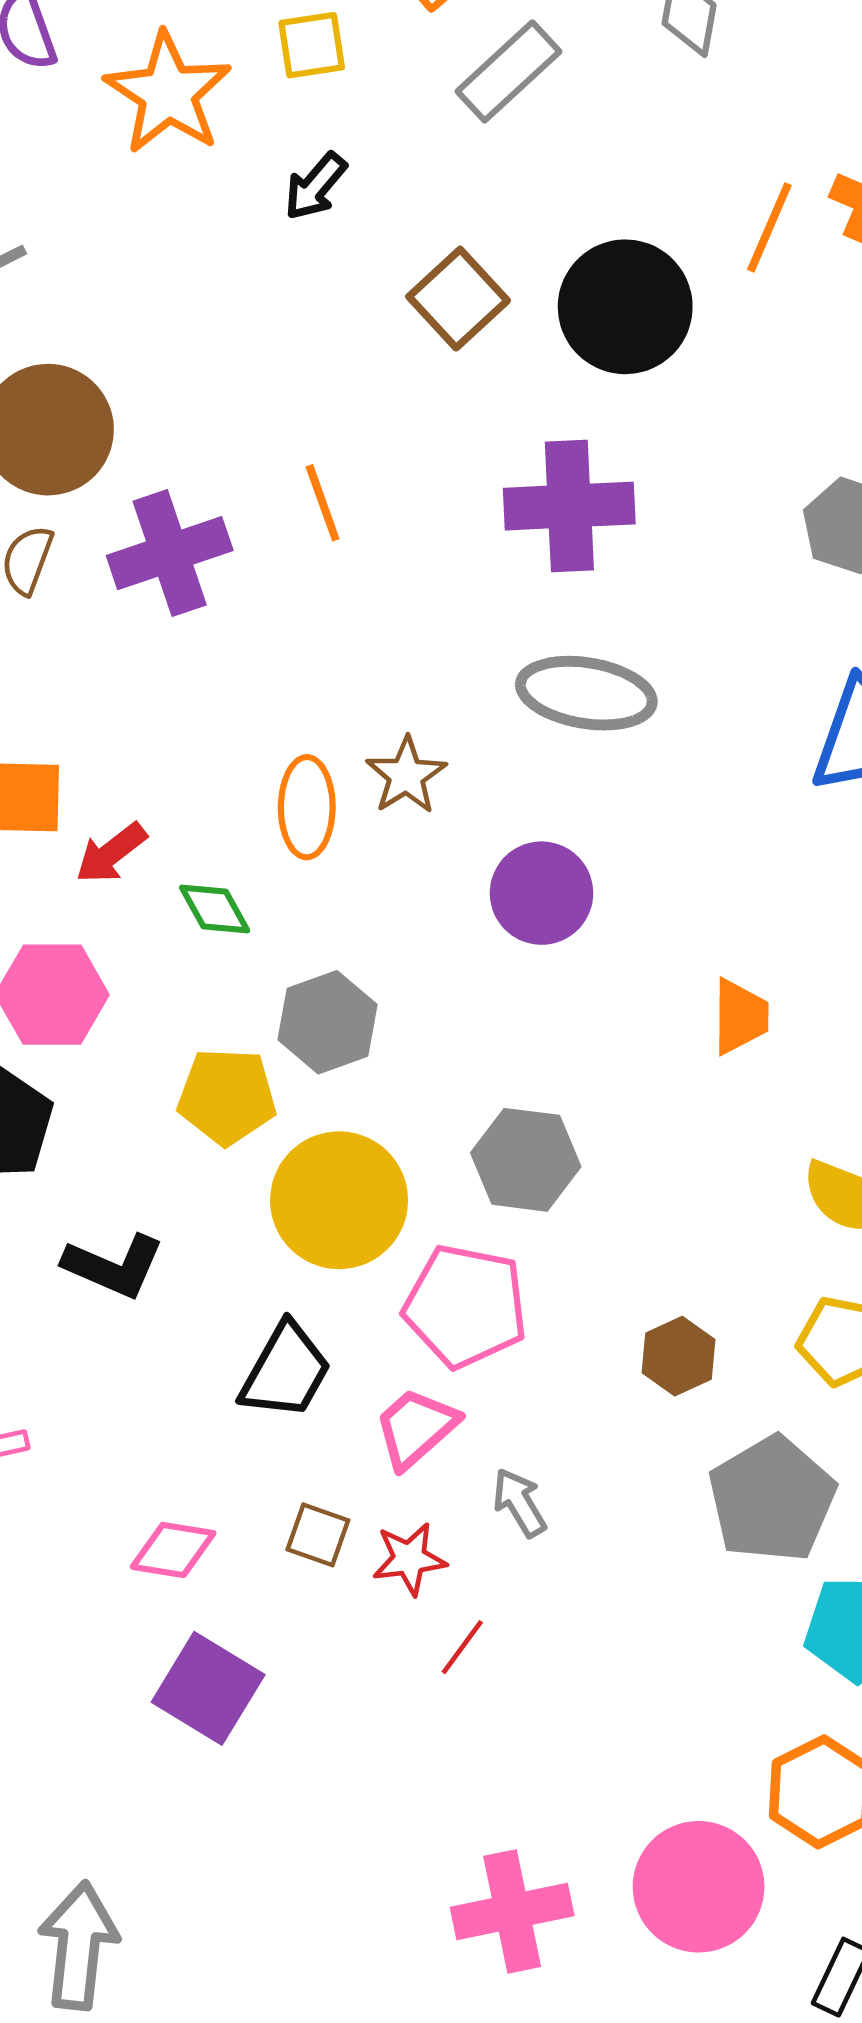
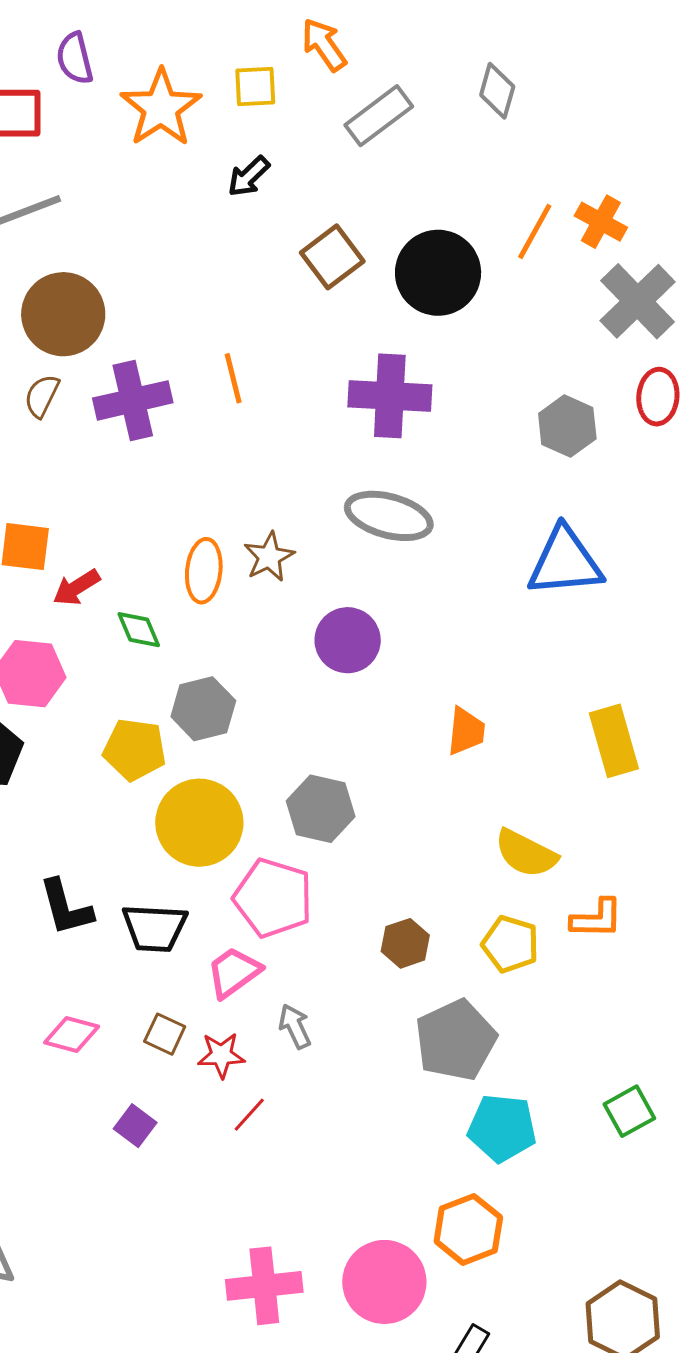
black L-shape: (114, 1266) -> (66, 907), moved, turned 46
black trapezoid: (286, 1371) -> (155, 928), turned 58
purple square: (208, 1688) -> (135, 1126), moved, size x0.6

